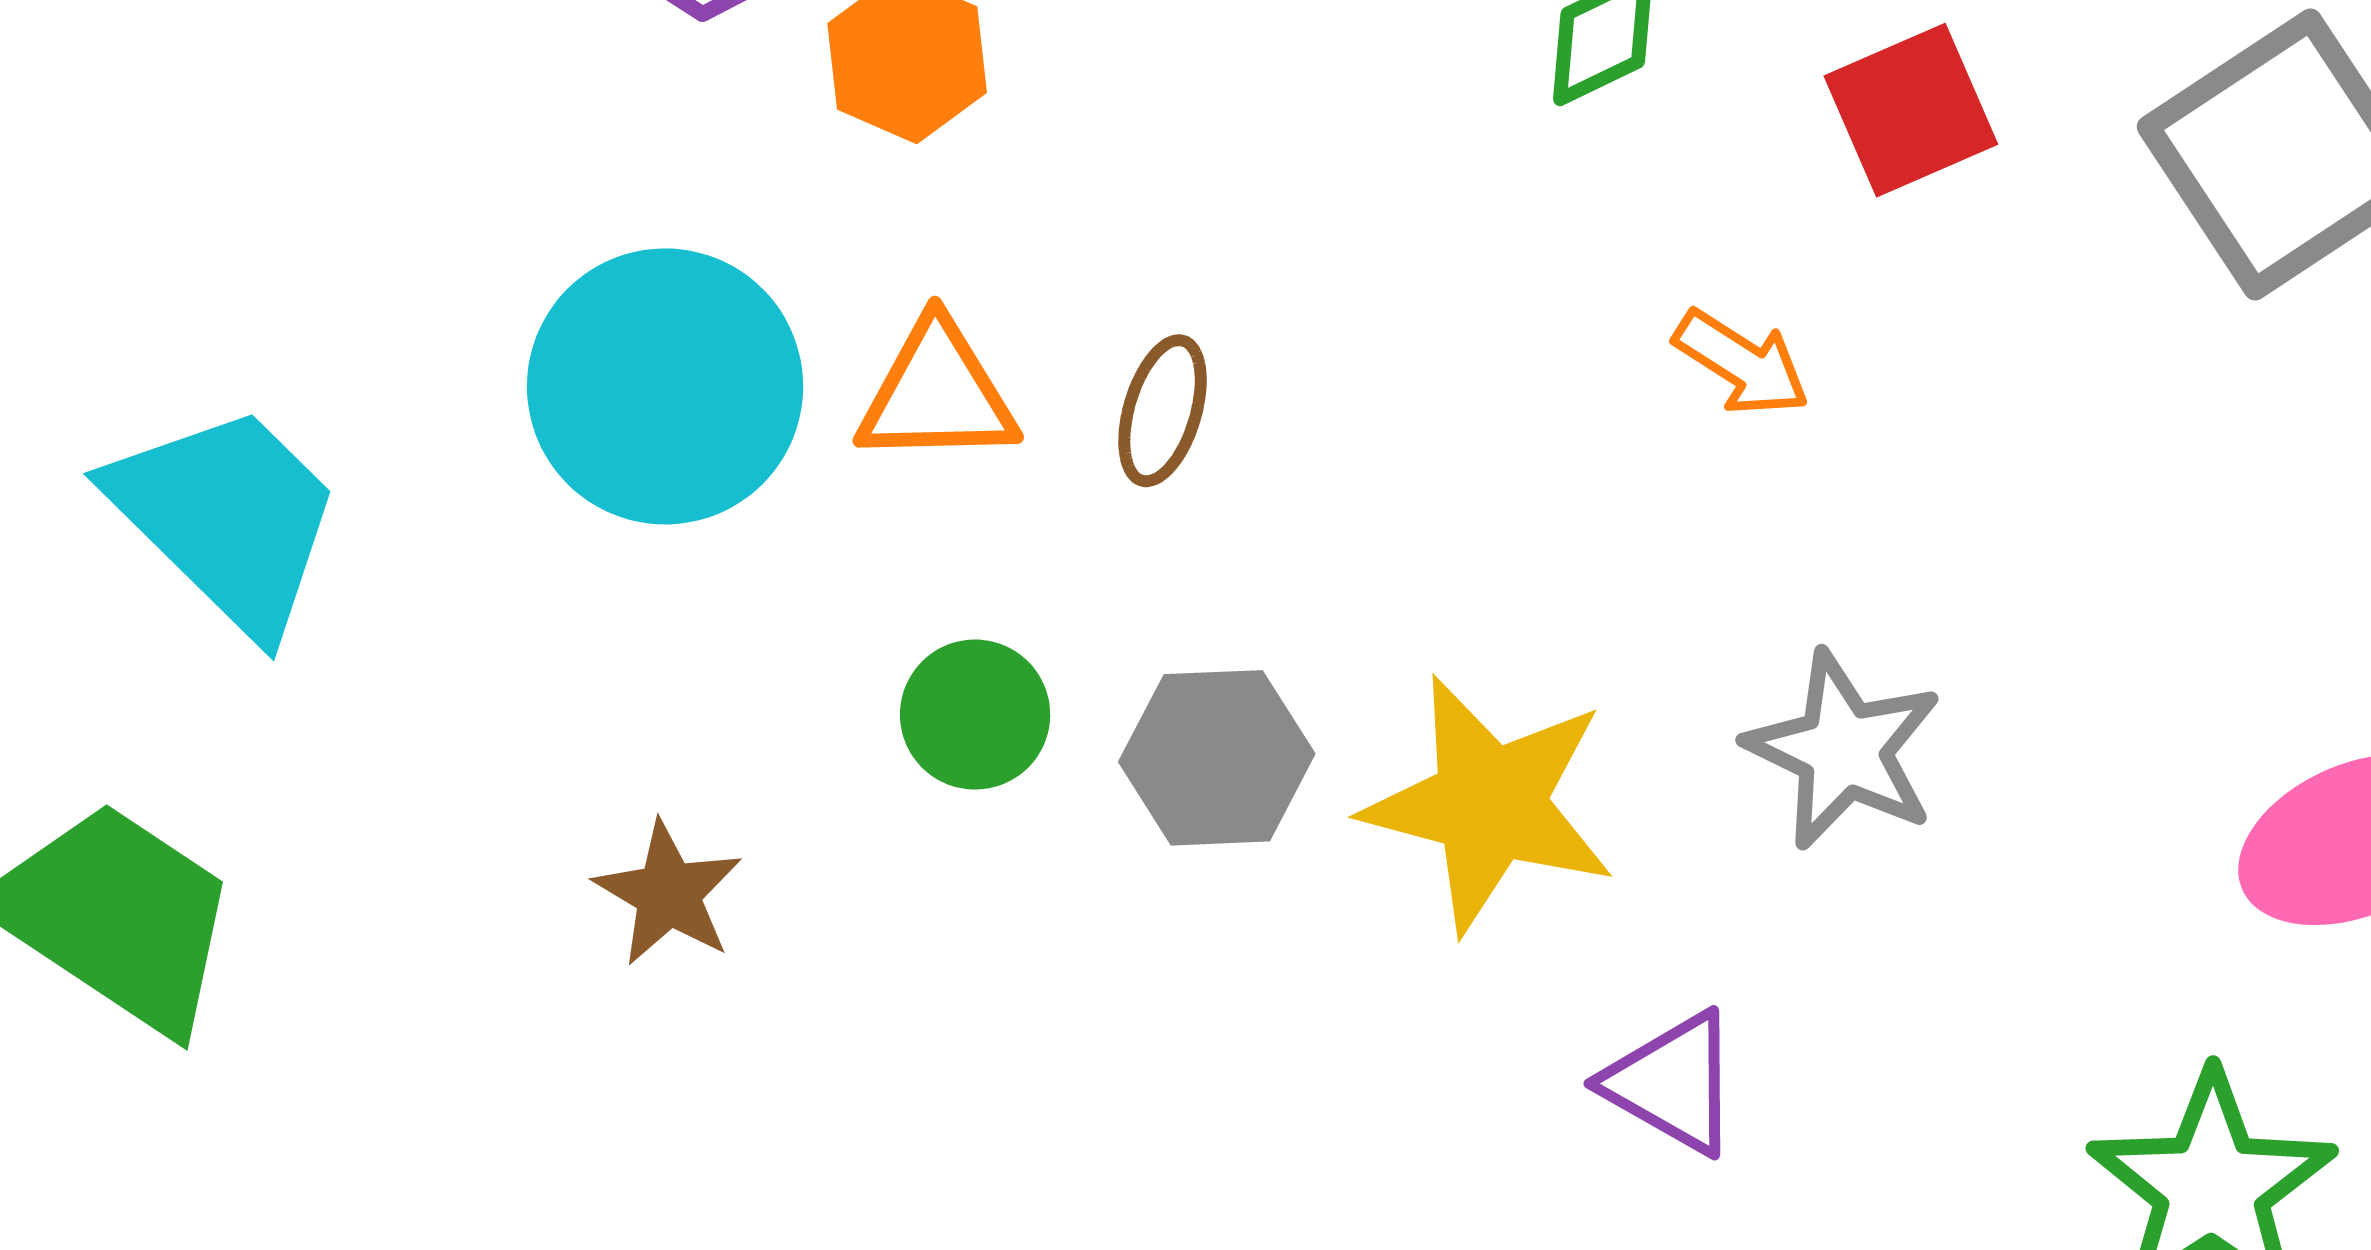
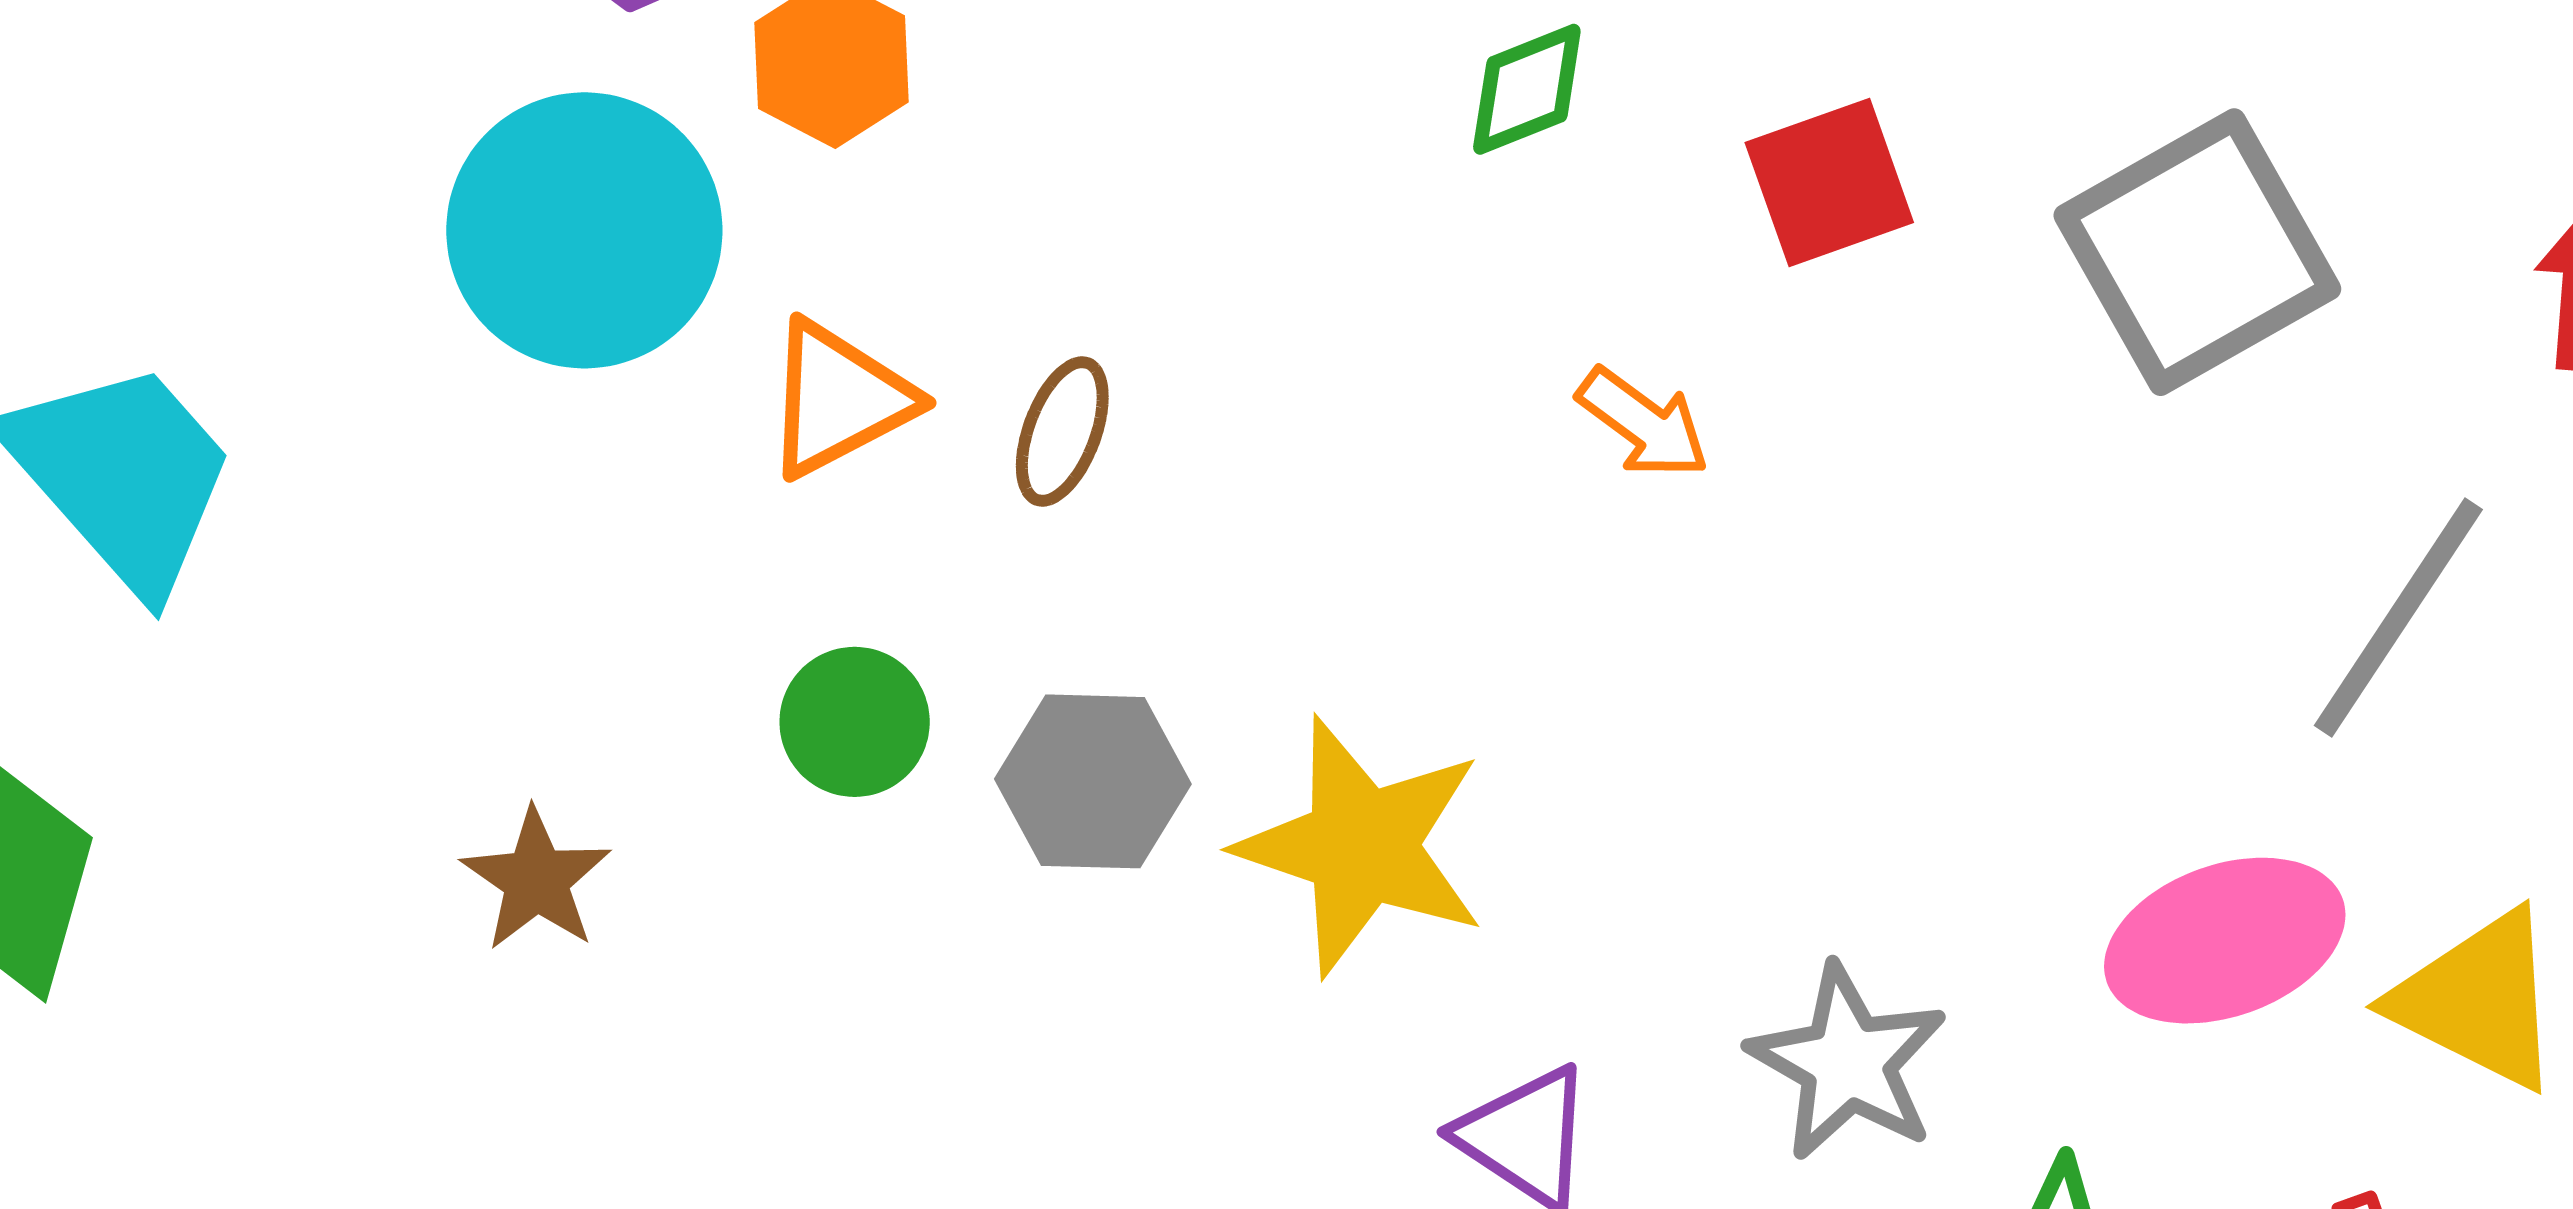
cyan circle: (665, 386) -> (584, 230), moved
orange triangle: (937, 394) -> (839, 399), turned -30
gray star: (1844, 750) -> (1848, 1062), moved

